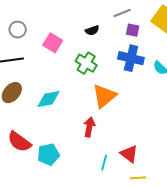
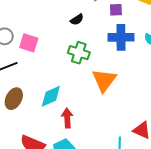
pink square: (53, 43) -> (29, 43), moved
red arrow: (89, 127) -> (67, 118), moved

